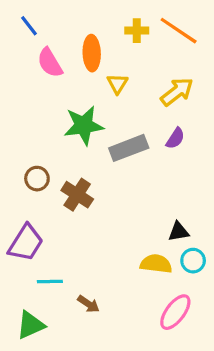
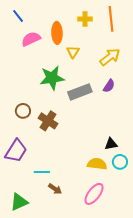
orange line: (179, 31) -> (111, 19), turned 50
pink semicircle: (50, 63) -> (31, 39), turned 96
cyan line: (50, 282) -> (42, 172), moved
pink ellipse: (175, 312) -> (94, 194), moved

